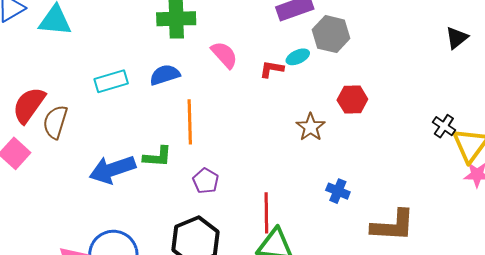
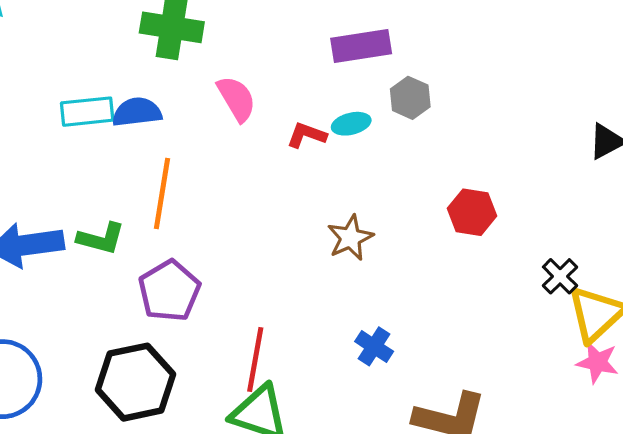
gray hexagon: (331, 34) -> (410, 98), size x0.7
cyan rectangle: (111, 81) -> (87, 112), moved
red hexagon: (352, 100) -> (472, 212), moved
purple pentagon: (206, 181) -> (169, 291), size x1.5

